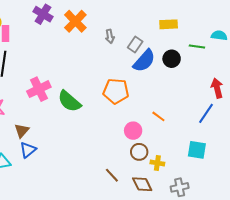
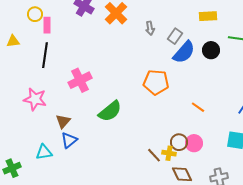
green semicircle: (69, 101) -> (110, 111), moved, turned -80
pink circle: (133, 131) -> (194, 143), moved
yellow cross: (157, 163) -> (169, 153), moved
brown line: (112, 175) -> (154, 155), moved

